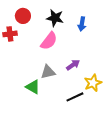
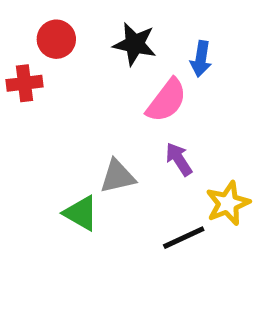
pink semicircle: (49, 41) -> (167, 100), moved
purple arrow: (73, 65) -> (179, 159), turned -88

